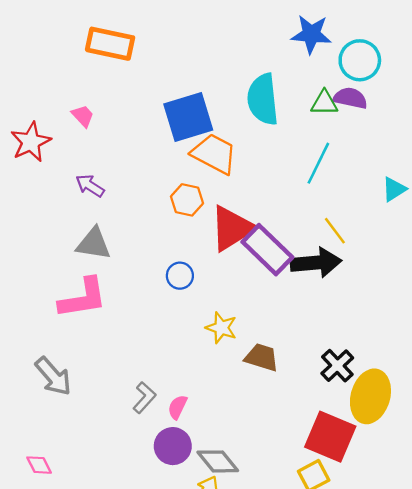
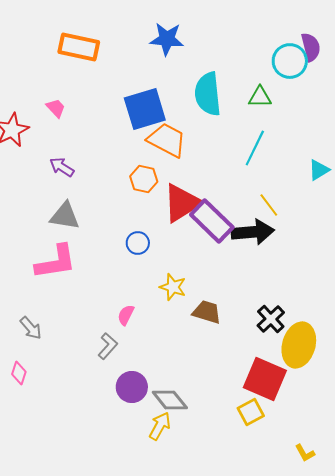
blue star: (311, 34) -> (167, 39), moved
purple semicircle: (350, 98) -> (311, 47), moved, turned 64
gray arrow: (53, 376) -> (31, 328), size x0.7
pink semicircle: (178, 407) -> (126, 315), moved
pink diamond: (39, 465) -> (19, 373), moved, turned 45

